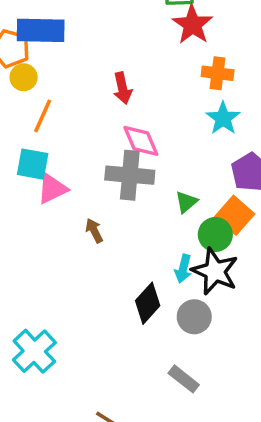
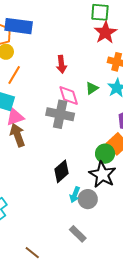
green triangle: (186, 202) -> (92, 88), moved
brown arrow: (94, 231) -> (18, 135), moved, size x1.6
cyan arrow: (183, 269) -> (75, 195), moved
black diamond: (148, 303) -> (62, 171), moved

